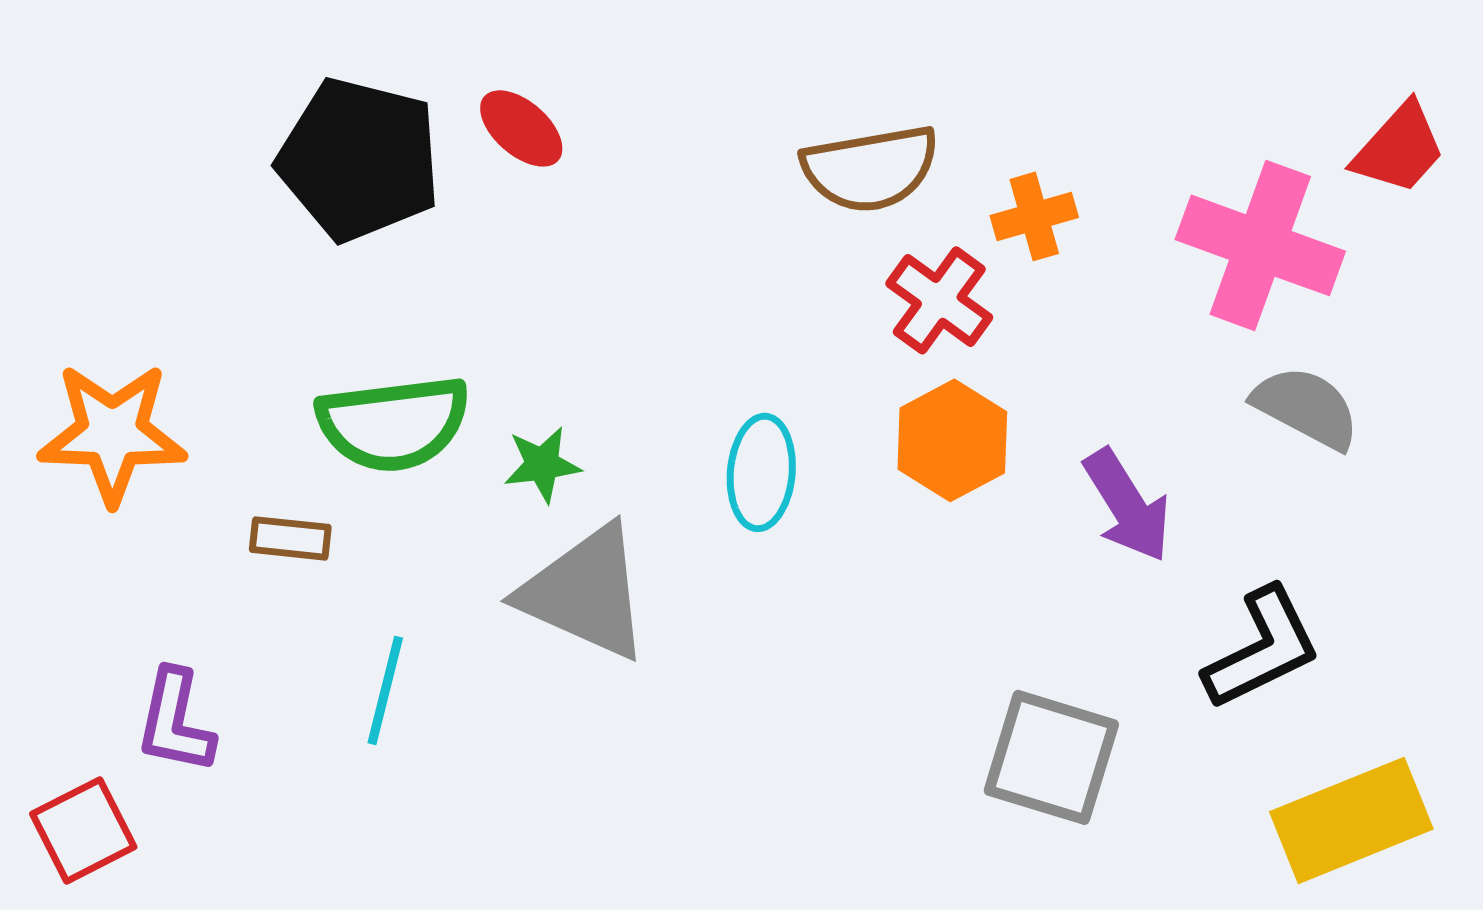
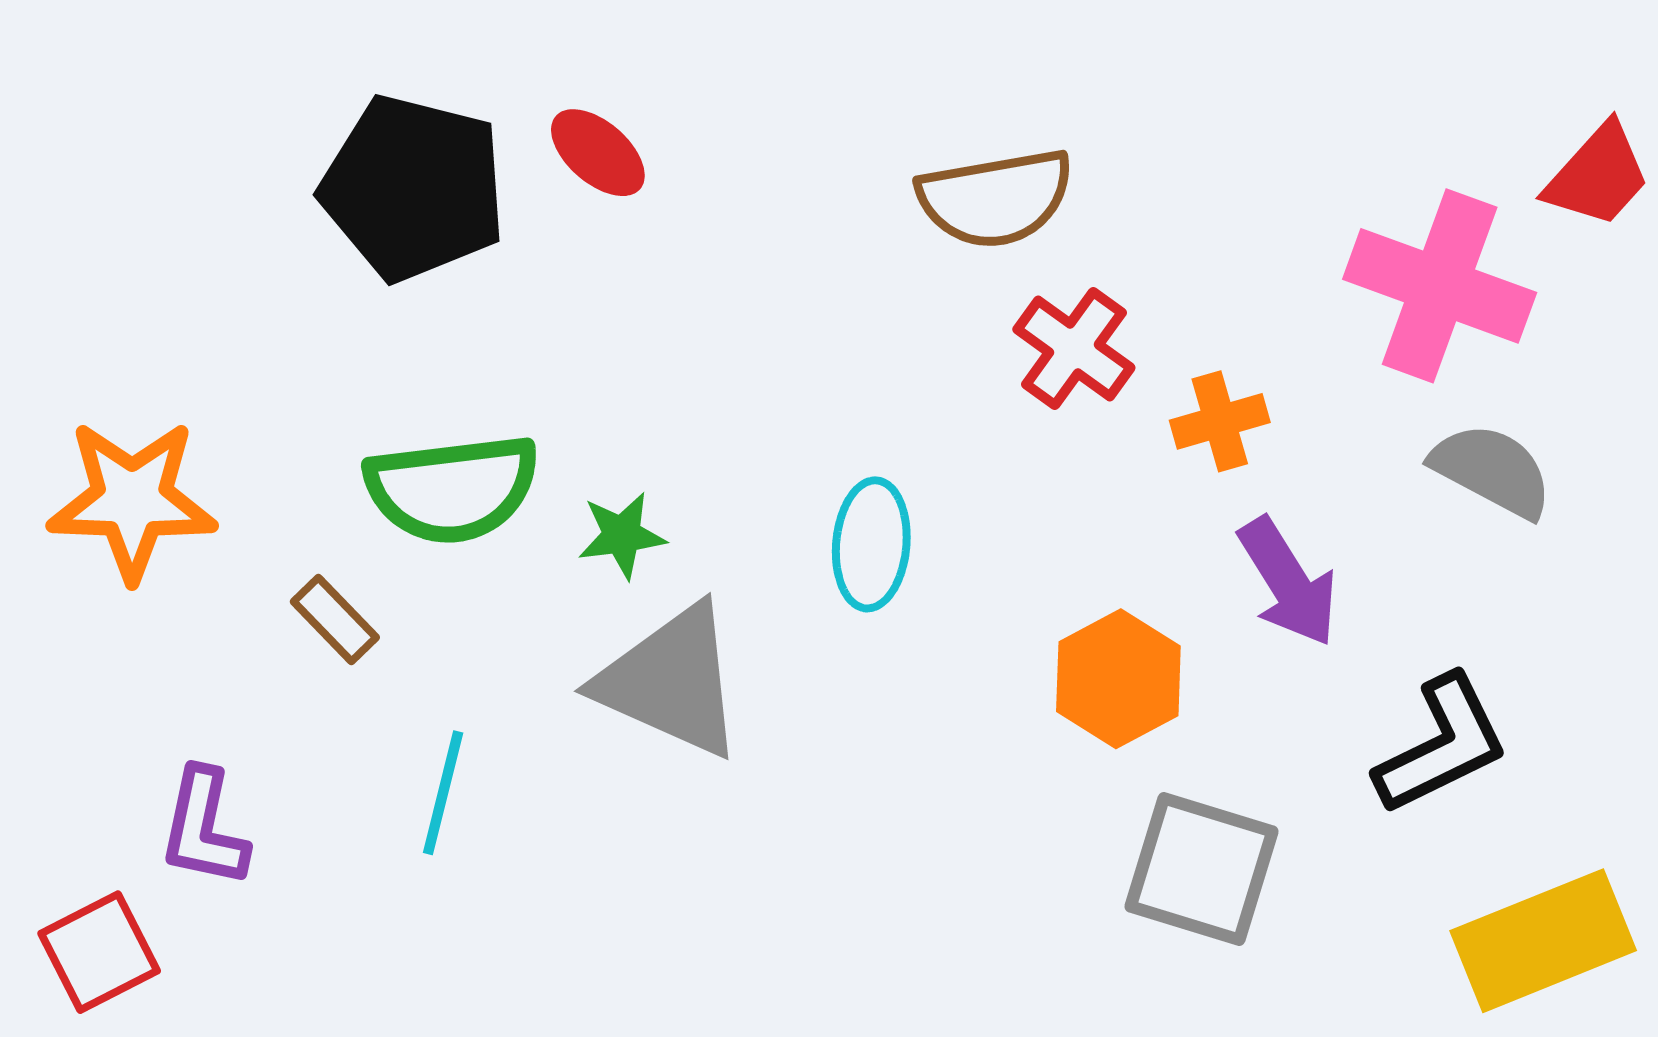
orange cross: (1034, 216) -> (1220, 421), moved
orange hexagon: (952, 440) -> (1118, 679), moved
brown rectangle: (290, 538) -> (335, 620), turned 40

